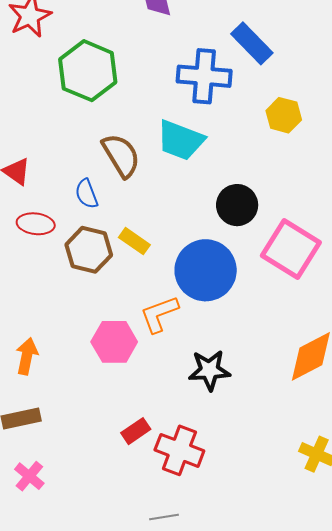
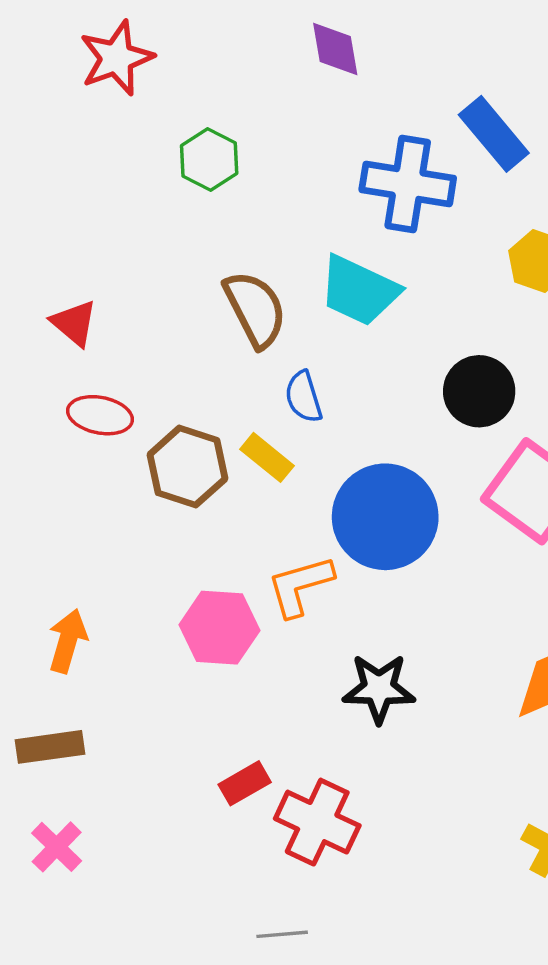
green hexagon: (88, 71) -> (209, 160), size x0.6
blue semicircle: (87, 194) -> (304, 397), moved
black circle: (237, 205) -> (479, 391), moved

